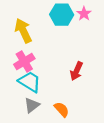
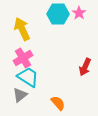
red arrow: (76, 71) -> (85, 67), moved
gray triangle: (32, 105) -> (20, 95), moved

